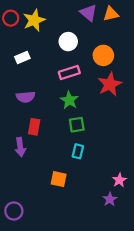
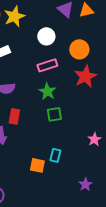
cyan rectangle: (78, 151) -> (55, 155), moved
pink star: (119, 180) -> (94, 139), moved

